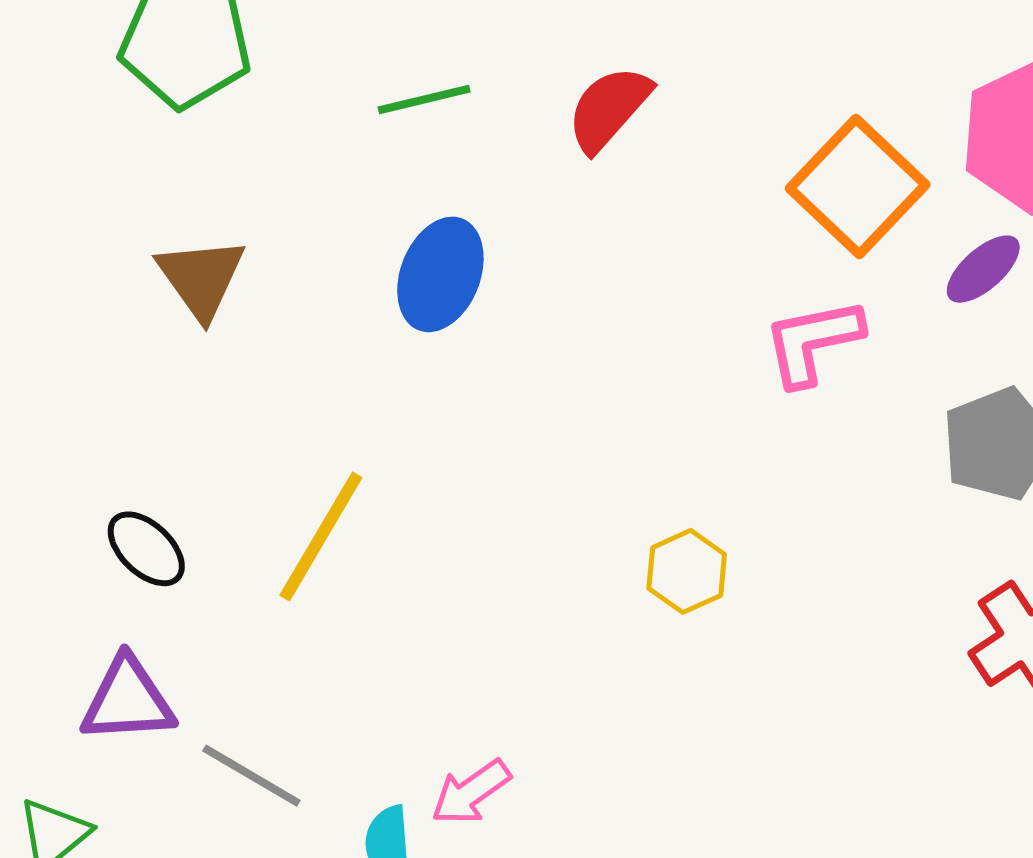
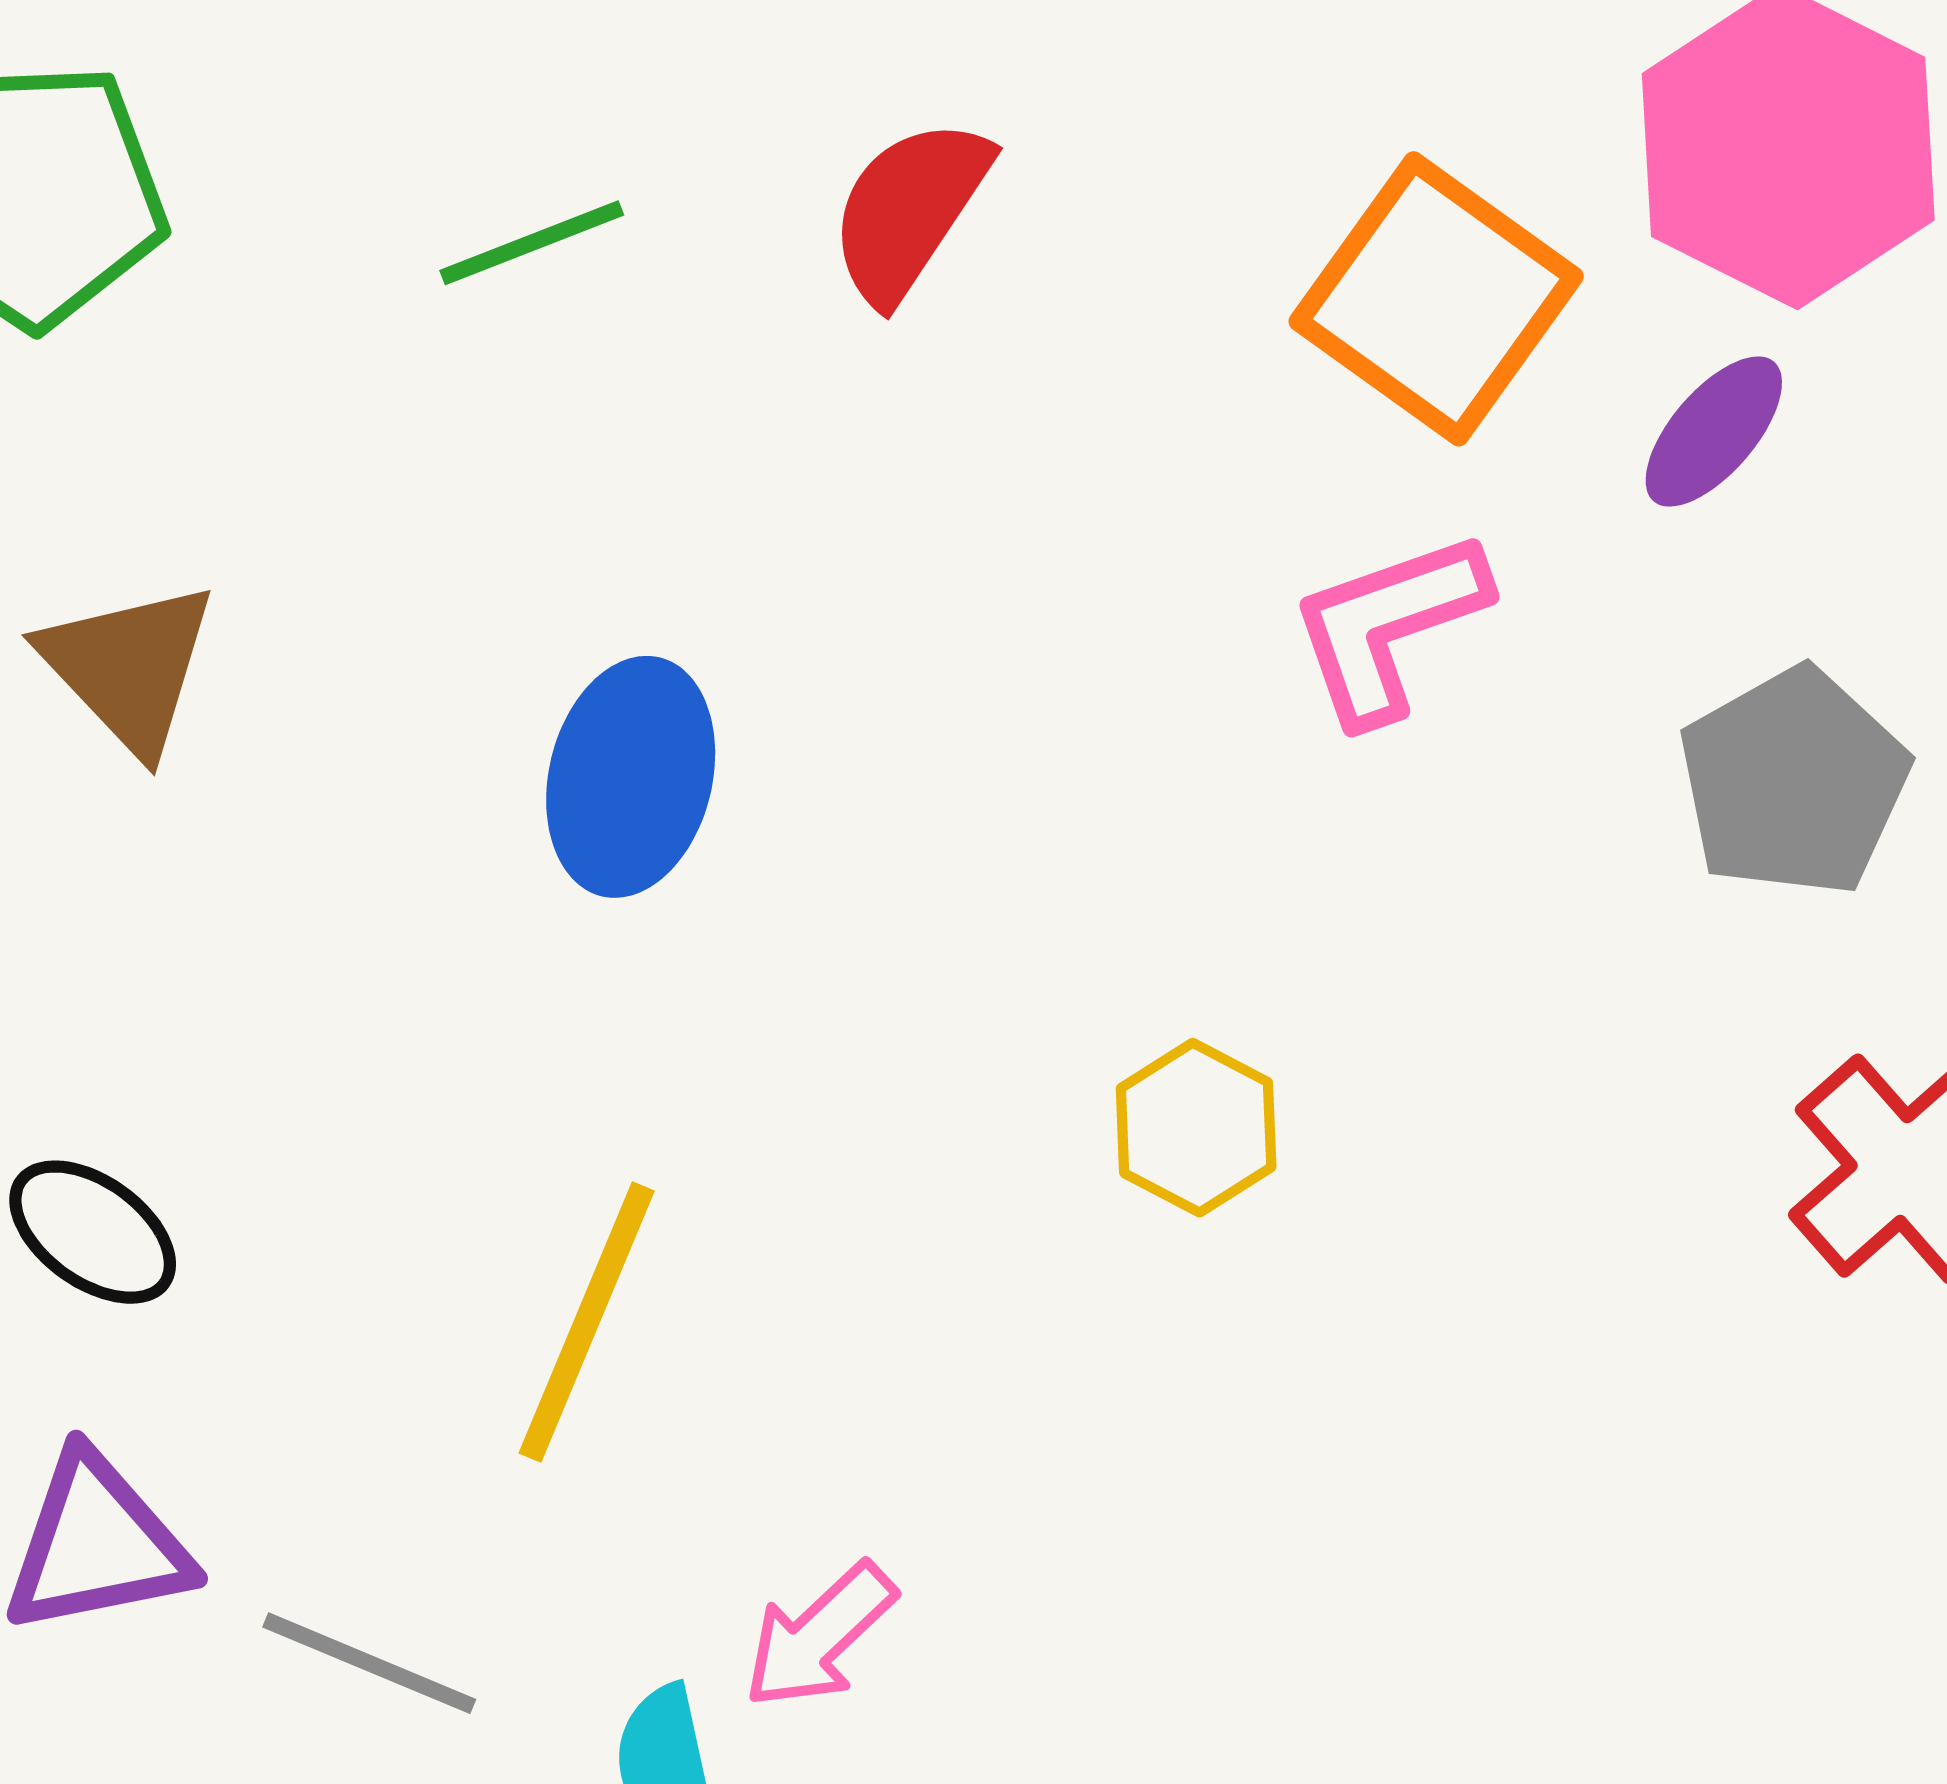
blue ellipse: (440, 274) -> (631, 777), moved
yellow line: (321, 536) -> (587, 1322), moved

